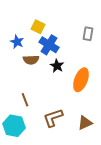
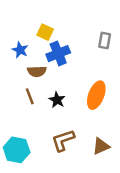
blue cross: (49, 45) -> (58, 54), turned 36
black star: (57, 66) -> (57, 100), moved
brown line: (25, 100) -> (30, 96), moved

